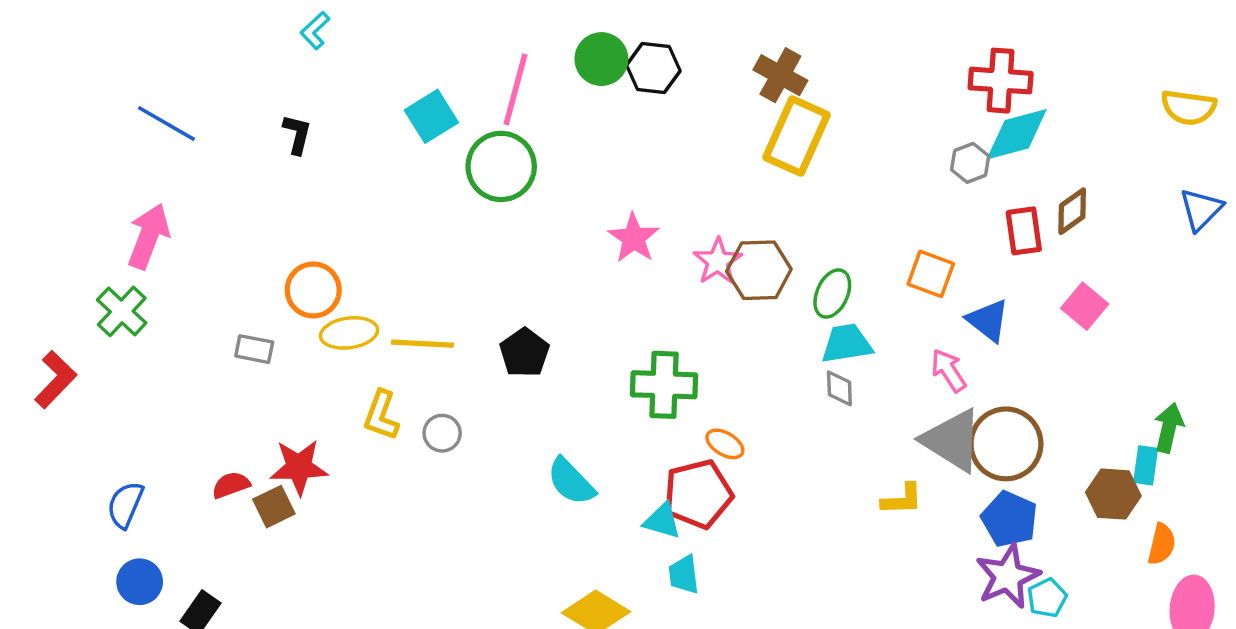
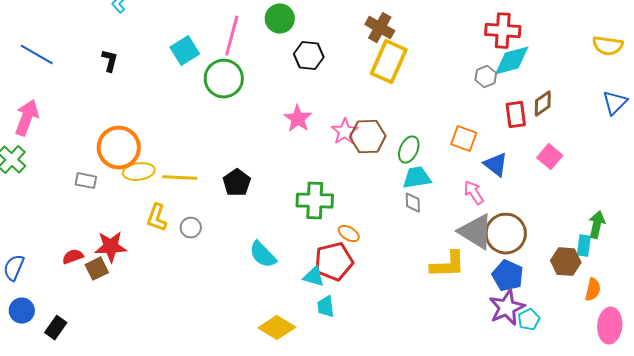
black hexagon: (653, 68) -> (309, 56), moved
orange circle: (313, 290) -> (119, 148), size x1.4
yellow L-shape: (902, 499) -> (448, 265), size x1.5

